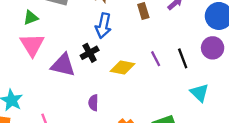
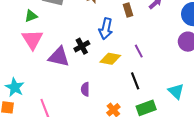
blue arrow: (103, 26) -> (106, 29), moved
black line: (183, 58) -> (135, 81), moved
cyan triangle: (199, 93) -> (176, 91), moved

